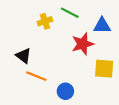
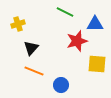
yellow cross: (45, 21) -> (18, 24), moved
black triangle: (23, 56) -> (31, 48), moved, turned 35

